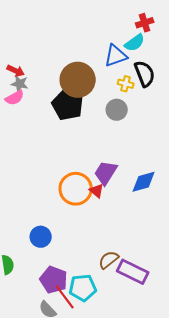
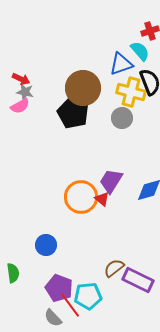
cyan semicircle: (135, 43) -> (140, 51), turned -95
yellow cross: (126, 84) -> (131, 92), size x1.8

